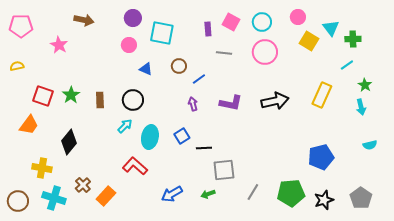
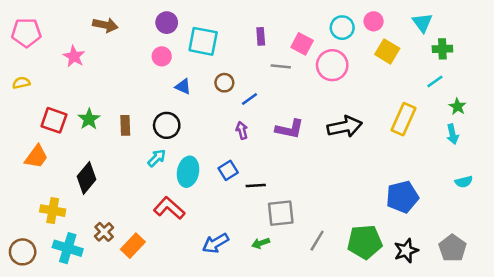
pink square: (231, 22) -> (302, 44), moved
cyan circle: (262, 22) -> (342, 28), moved
cyan triangle: (331, 28) -> (422, 23), moved

